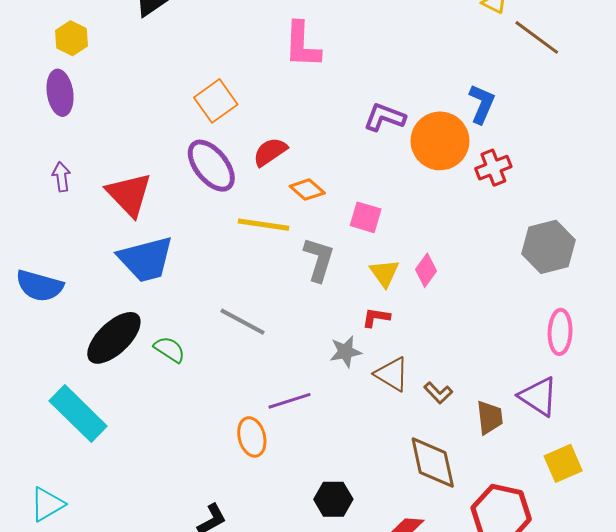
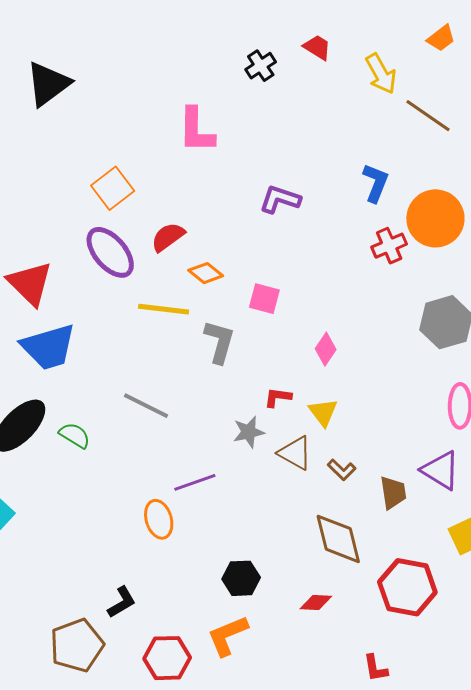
orange circle: (440, 141) -> (435, 218), moved
yellow triangle: (384, 273) -> (323, 412), moved

